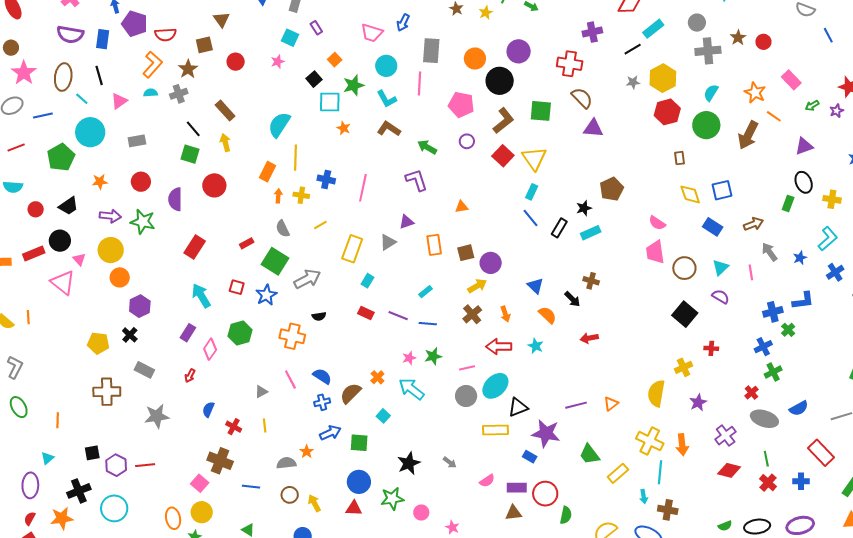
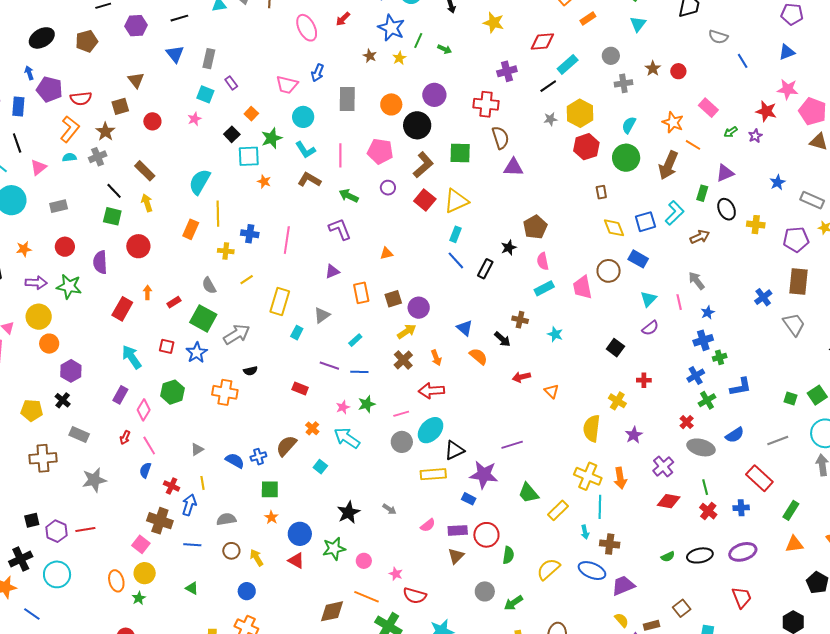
gray cross: (708, 51) -> (623, 83), size x0.7
pink line: (420, 84) -> (340, 155), moved
brown semicircle: (582, 98) -> (500, 138), turned 30
yellow triangle: (534, 159) -> (456, 201), turned 44
orange arrow: (278, 196) -> (147, 292), moved
green rectangle: (788, 203) -> (702, 193), moved
pink semicircle: (657, 223) -> (543, 261), moved, turned 48
brown arrow: (753, 224) -> (700, 237), moved
cyan rectangle: (591, 233) -> (544, 288), moved
cyan L-shape: (828, 239) -> (675, 213), moved
gray triangle: (388, 242) -> (322, 315), moved
blue star: (800, 258) -> (708, 312), moved
brown circle: (684, 268) -> (609, 271), moved
purple semicircle: (721, 297) -> (650, 328), turned 114
blue L-shape: (803, 301) -> (741, 387), moved
red rectangle: (366, 313) -> (300, 389), moved
black square: (685, 314) -> (615, 348), size x0.7
green cross: (788, 330) -> (720, 357), turned 32
cyan star: (536, 346) -> (555, 334), moved
yellow cross: (684, 367) -> (617, 401), turned -30
blue semicircle: (322, 376) -> (235, 461), moved
pink line: (290, 380) -> (149, 445), moved
orange triangle: (611, 404) -> (552, 391), moved, turned -35
blue arrow: (330, 433) -> (189, 505), moved, turned -45
green square: (359, 443) -> (270, 489), moved
orange star: (307, 452) -> (271, 517), moved
red triangle: (354, 508) -> (296, 561), turned 30
brown triangle: (514, 513) -> (456, 556), turned -36

